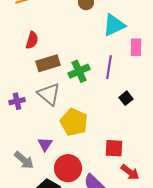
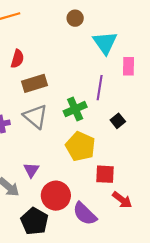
cyan triangle: (114, 25) -> (105, 43), turned -40
green cross: (79, 71) -> (75, 109), moved
yellow pentagon: (74, 122) -> (80, 146), moved

